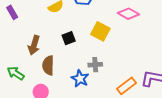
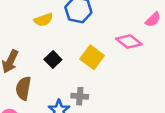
black square: (69, 38) -> (53, 60), turned -32

